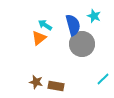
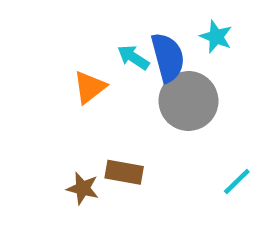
cyan arrow: (45, 25) -> (133, 57), moved
brown rectangle: (56, 86) -> (124, 172), moved

